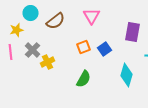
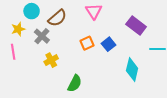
purple rectangle: (132, 32) -> (136, 26), turned -60
gray cross: (32, 50) -> (42, 36), moved
green semicircle: (84, 79) -> (75, 83), moved

